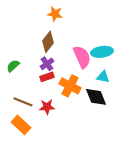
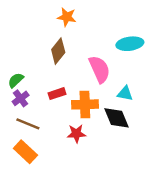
cyan ellipse: (102, 52) -> (130, 44), moved
purple cross: (47, 64) -> (21, 98), moved
orange cross: (70, 86) -> (85, 104), turned -30
red star: (47, 107) -> (76, 134), moved

